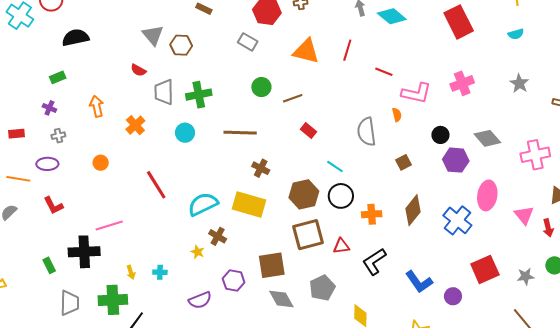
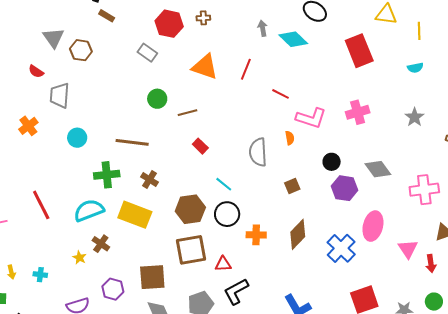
green cross: (199, 95) -> (107, 175), moved
red line: (156, 185) -> (41, 205), moved
black L-shape: (374, 262) -> (236, 291), moved

